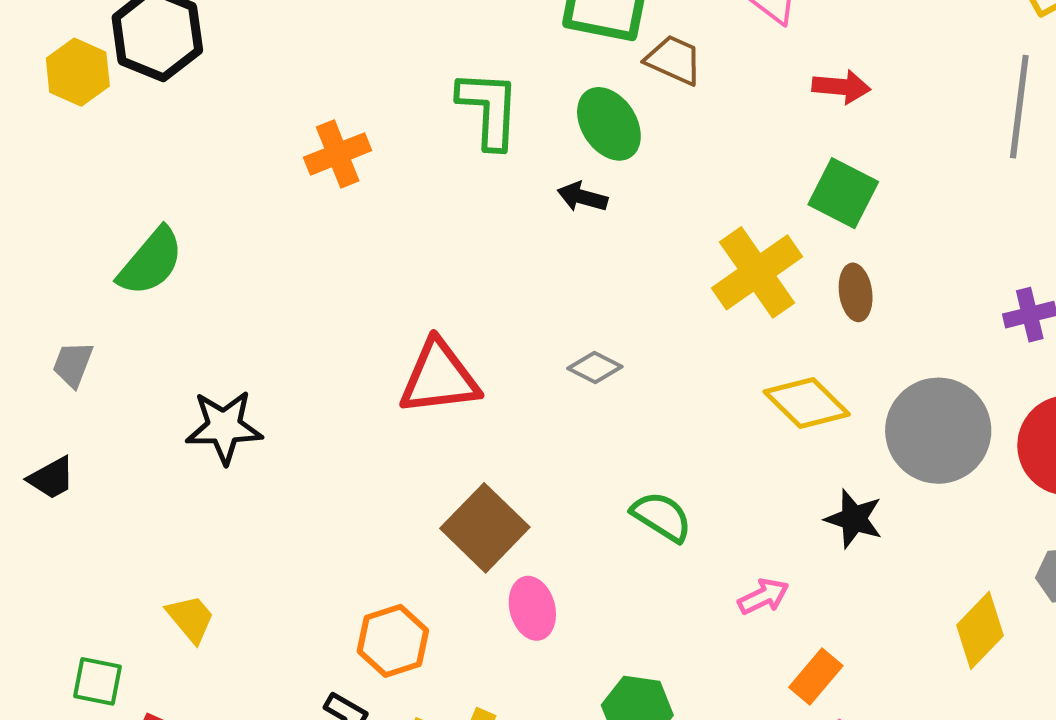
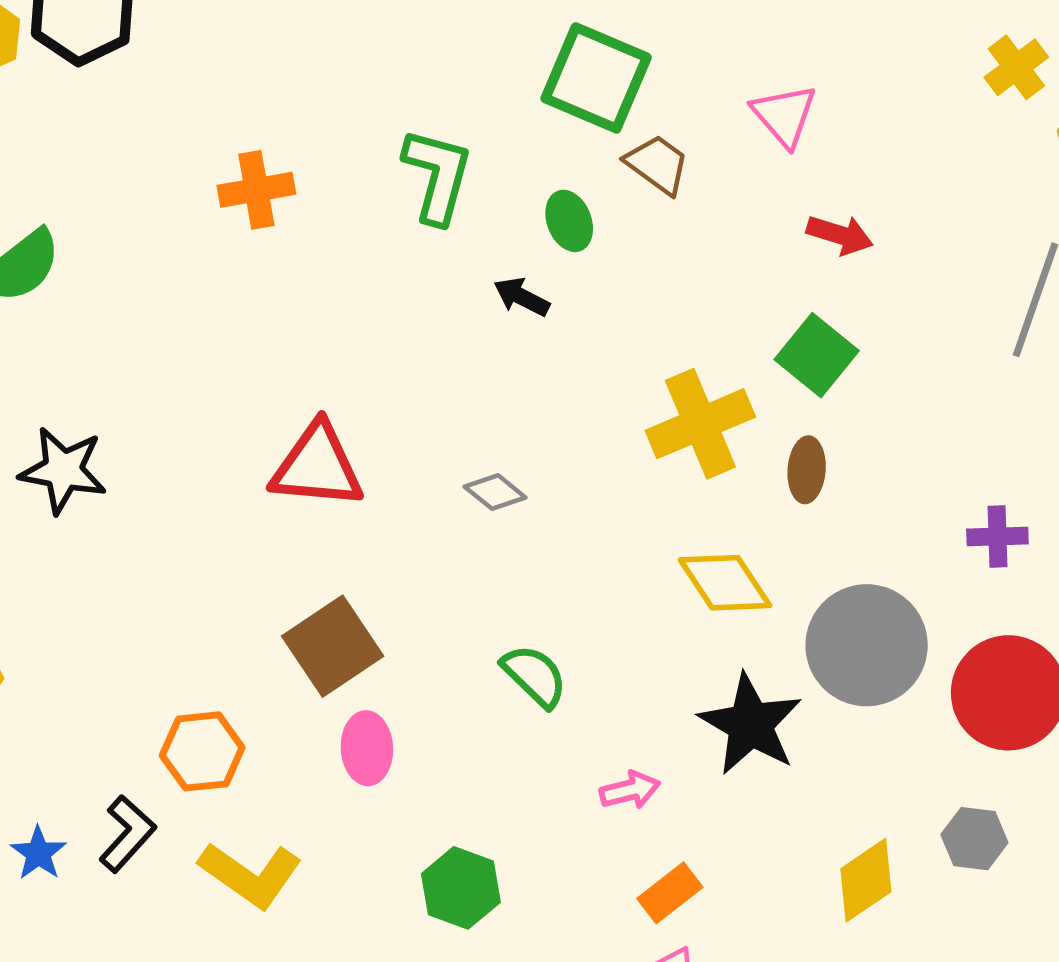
green ellipse: (609, 124) -> (569, 221), size x0.7
black star: (854, 519) -> (750, 724), size x1.5

